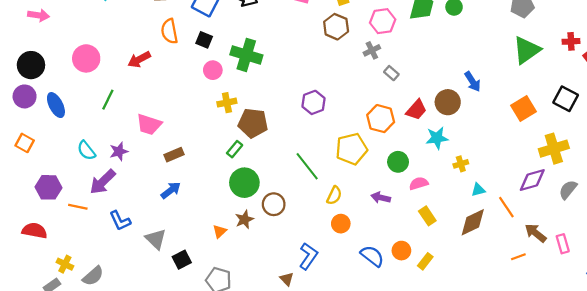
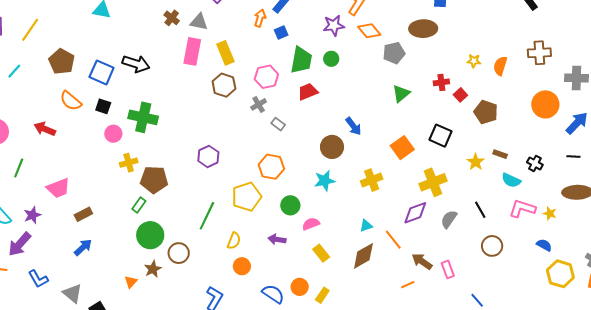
orange semicircle: (169, 31) -> (71, 101), turned -35
green triangle: (527, 50) -> (401, 94), size x0.7
red arrow: (139, 59) -> (45, 129), turned 55
red trapezoid: (416, 110) -> (308, 92), moved, turned -150
pink trapezoid: (149, 124) -> (58, 188), turned -35
yellow cross: (461, 164) -> (372, 180), moved, size x1.5
green line: (307, 166) -> (207, 216), turned 68

